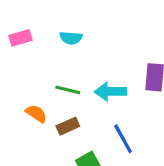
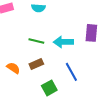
orange semicircle: (36, 114) -> (13, 68), moved

